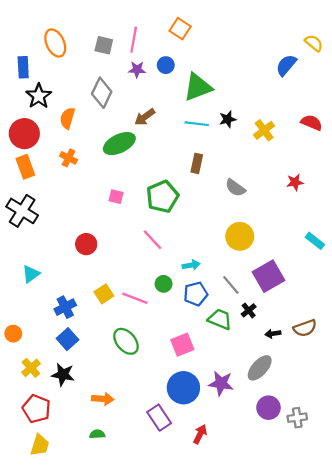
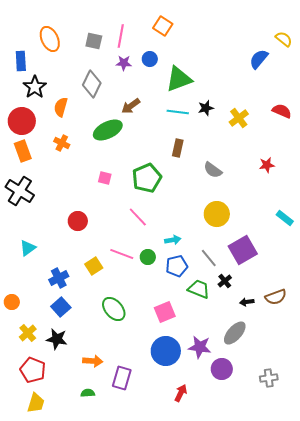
pink line: (135, 298) -> (122, 254), moved
purple circle: (269, 408) -> (222, 369), moved
purple rectangle: (159, 418) -> (122, 378), moved, turned 50

